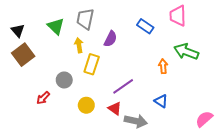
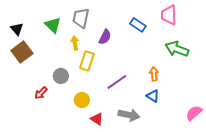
orange arrow: (163, 66) -> (154, 74), moved
red triangle: (115, 108) -> (97, 119), moved

